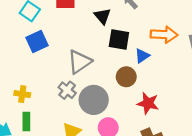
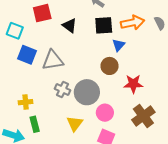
black triangle: (103, 16) -> (70, 26), moved
black square: (119, 40) -> (104, 25), moved
blue square: (37, 41) -> (27, 55), turned -30
gray triangle: (79, 62) -> (53, 60), moved, turned 40

